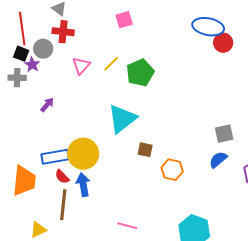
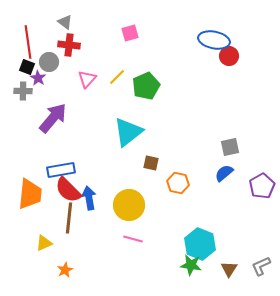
purple arrow: (47, 105) -> (53, 118), size x2.0
yellow circle: (83, 154) -> (129, 205), moved
red semicircle: (62, 177) -> (68, 190), size x1.8

